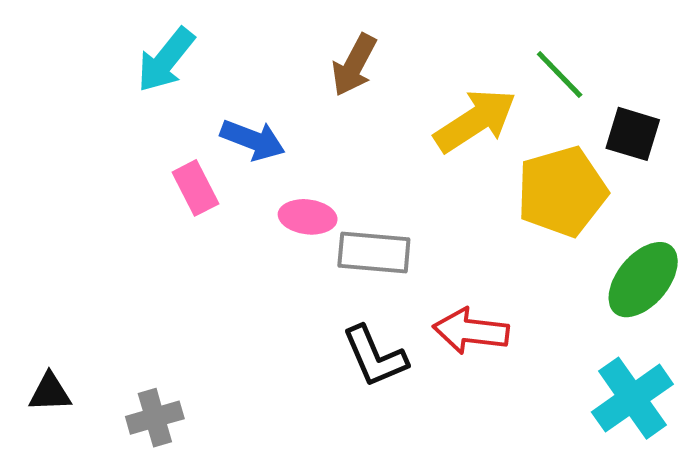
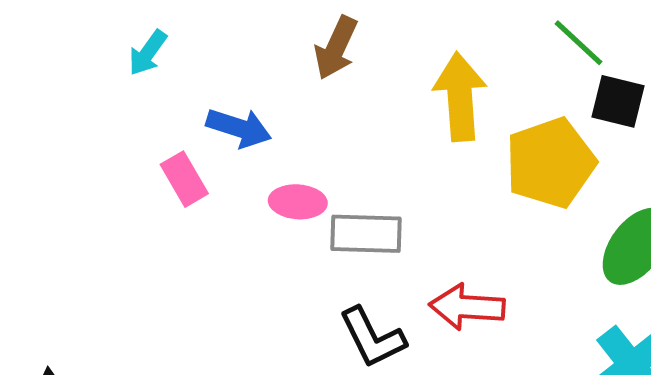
cyan arrow: (166, 60) -> (148, 53), size x0.7
green line: (560, 75) -> (579, 43), moved
yellow arrow: (475, 121) -> (460, 97), turned -58

